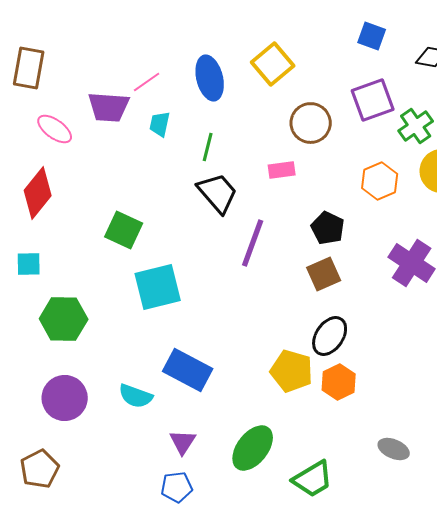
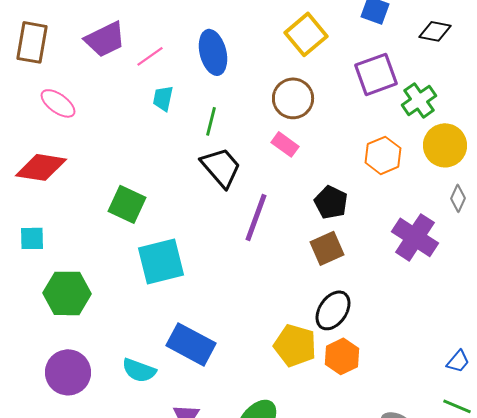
yellow square: (273, 64) -> (306, 34), moved
purple trapezoid: (109, 107) -> (105, 39), moved, turned -30
brown circle: (311, 123) -> (293, 98), moved
pink rectangle: (282, 170) -> (285, 144), turned 44
red diamond: (38, 193) -> (41, 167), turned 60

